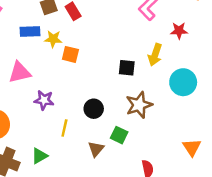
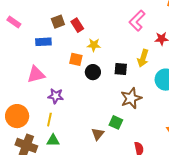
yellow star: (53, 39) -> (94, 45), moved
black circle: (94, 109) -> (93, 72), moved
yellow line: (64, 128) -> (49, 120), moved
green triangle: (39, 156) -> (53, 140), turned 32

